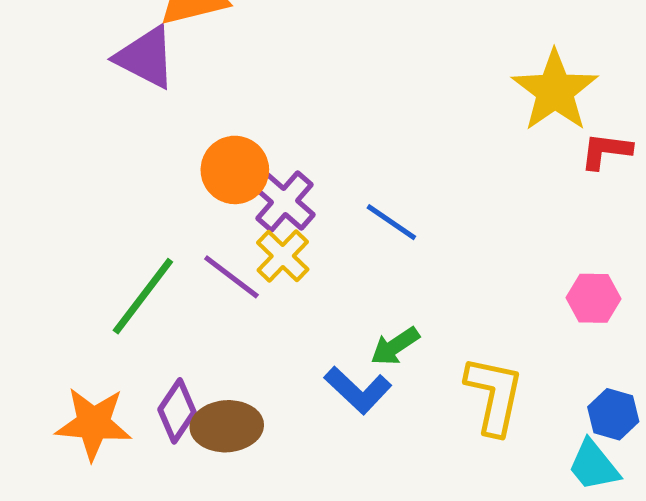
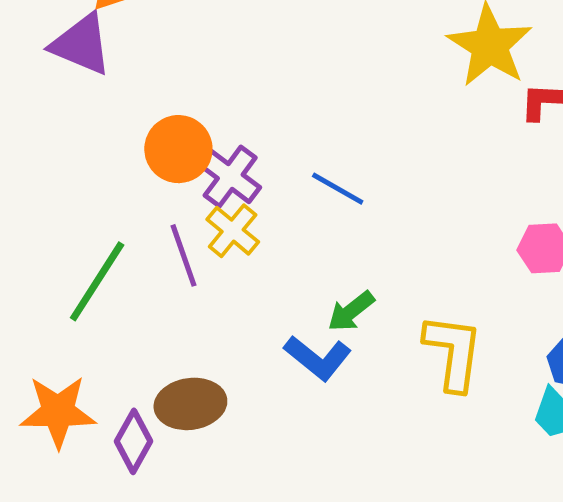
purple line: (231, 277) -> (183, 255), turned 38
purple diamond: (177, 411) -> (134, 441), moved

